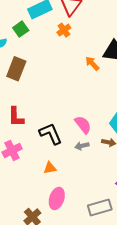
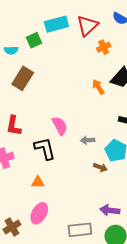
orange cross: (64, 30) -> (104, 47), moved
pink semicircle: (83, 125) -> (60, 126), moved
gray arrow: (82, 146) -> (88, 140), moved

